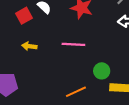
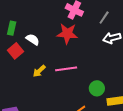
yellow arrow: (29, 46) -> (39, 71), moved, turned -40

